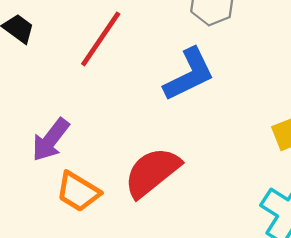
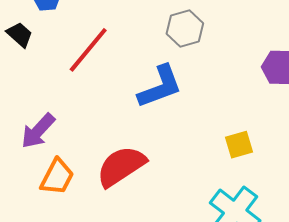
orange trapezoid: (78, 192) -> (57, 177), turned -99

